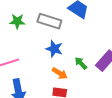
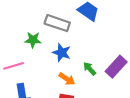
green star: (17, 21) -> (33, 40), moved

